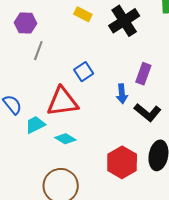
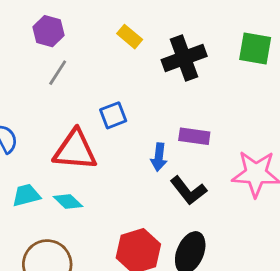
purple rectangle: (143, 74) -> (194, 136), turned 65
cyan trapezoid: (35, 125) -> (26, 195), moved

